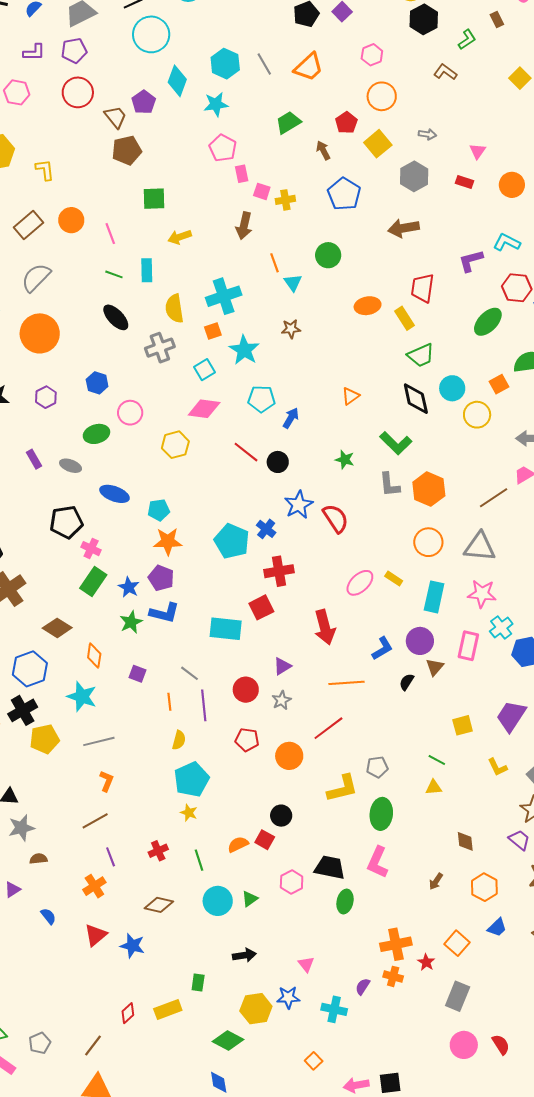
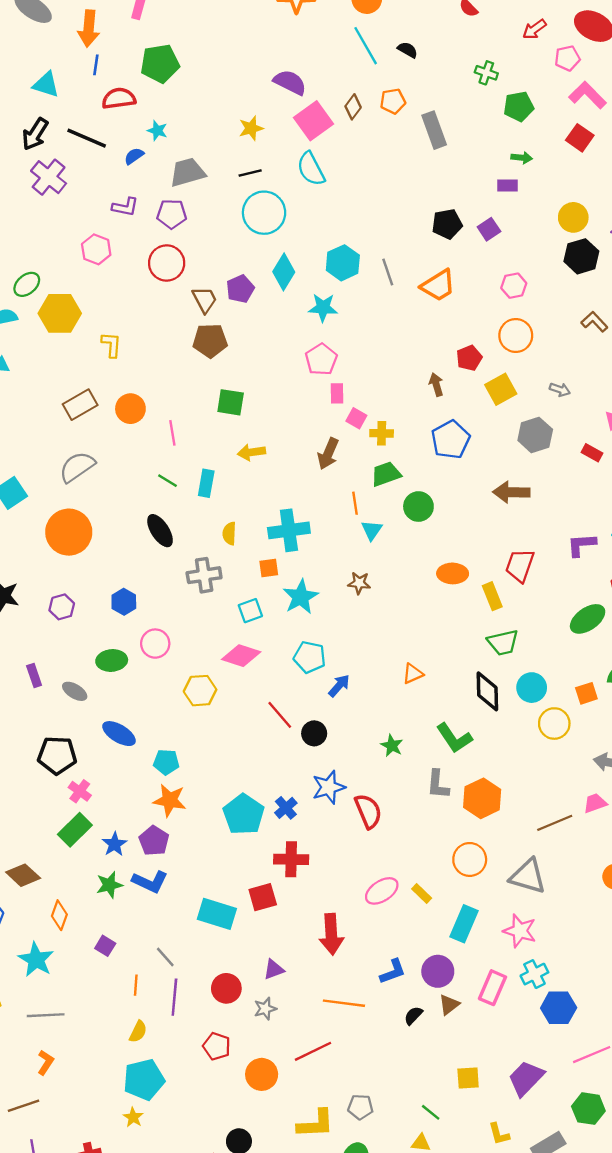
green trapezoid: (288, 123) -> (386, 474), moved
yellow semicircle: (174, 309) -> (229, 533), size x0.7

